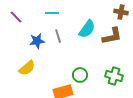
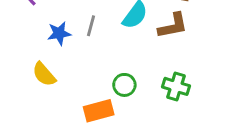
gray line: (58, 36) -> (91, 26), turned 32
yellow semicircle: (27, 68) -> (44, 74), turned 90

